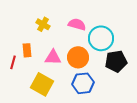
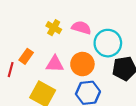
yellow cross: (43, 24) -> (54, 28), moved
orange rectangle: (27, 50) -> (26, 56), turned 40

